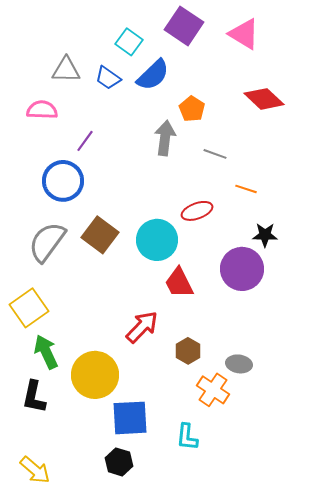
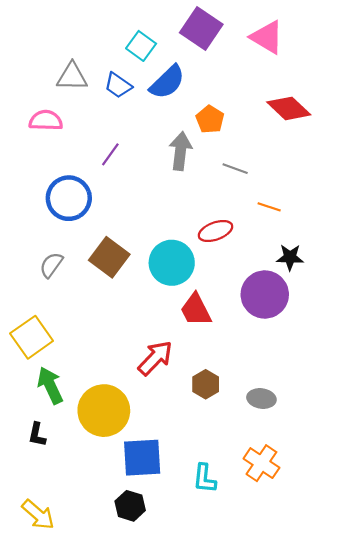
purple line: (85, 141) -> (110, 154), moved
gray semicircle: (47, 242) -> (51, 265), size x0.6
orange cross: (213, 390) -> (261, 463), moved
black L-shape: (34, 397) -> (37, 435), size x0.7

